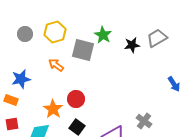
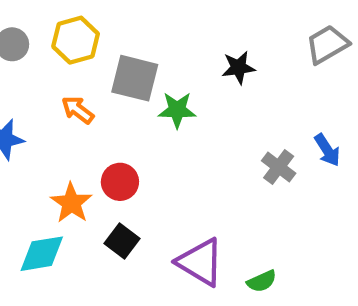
green star: (103, 35) -> (177, 110), moved, turned -30
gray trapezoid: (157, 38) -> (327, 44), moved
gray cross: (144, 121) -> (279, 167), moved

